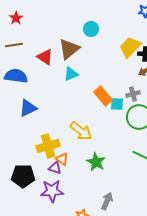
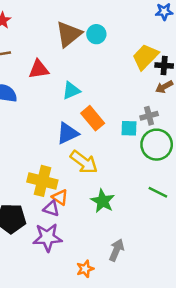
brown triangle: (69, 49) -> (69, 34), moved
red triangle: (45, 57) -> (39, 69), turned -42
orange rectangle: (103, 96) -> (93, 118), moved
blue triangle: (28, 108) -> (68, 133), moved
yellow cross: (48, 146) -> (42, 181), turned 30

